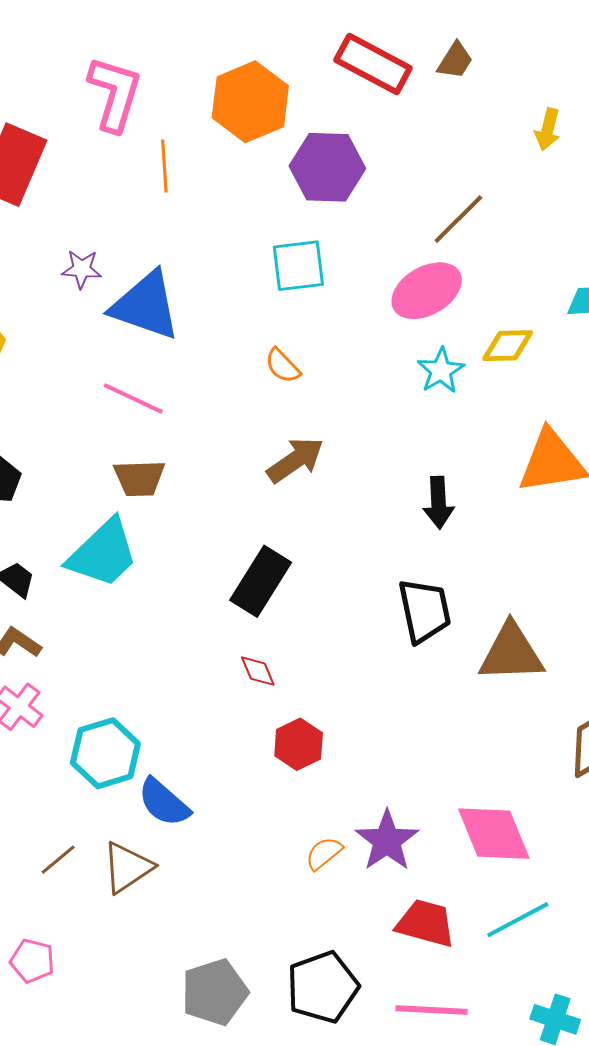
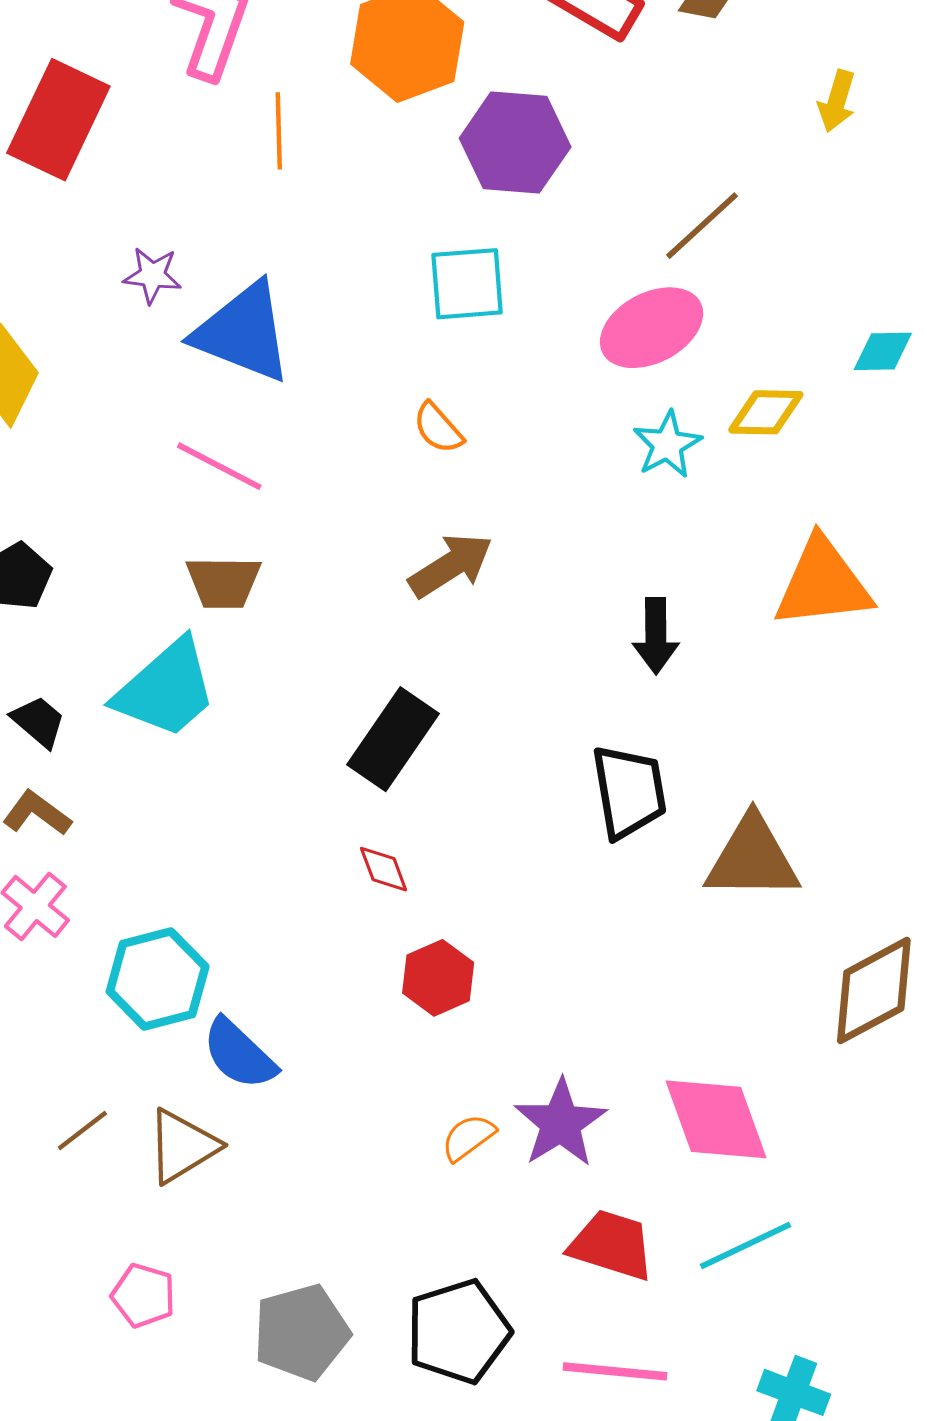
pink pentagon: (32, 961) -> (143, 1295), moved

